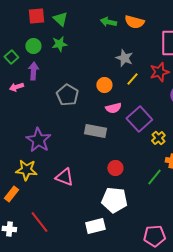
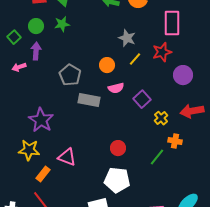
purple square: (139, 119) -> (142, 99), size x0.7
gray rectangle: (95, 131) -> (89, 100), moved
orange rectangle: (11, 194) -> (43, 174), moved

